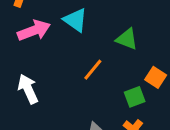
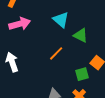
cyan triangle: (75, 20) -> (61, 20), moved

